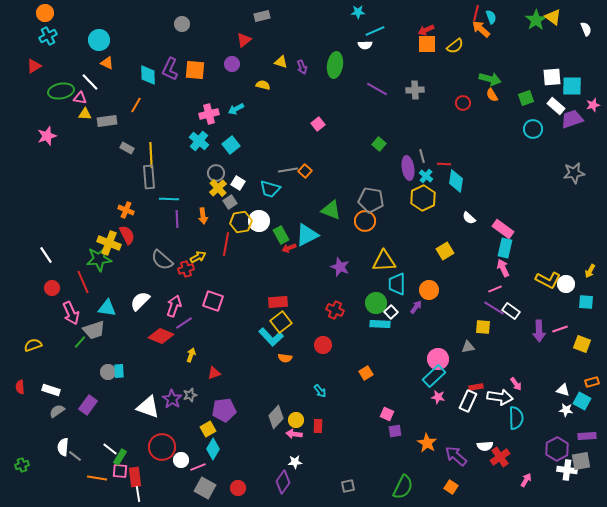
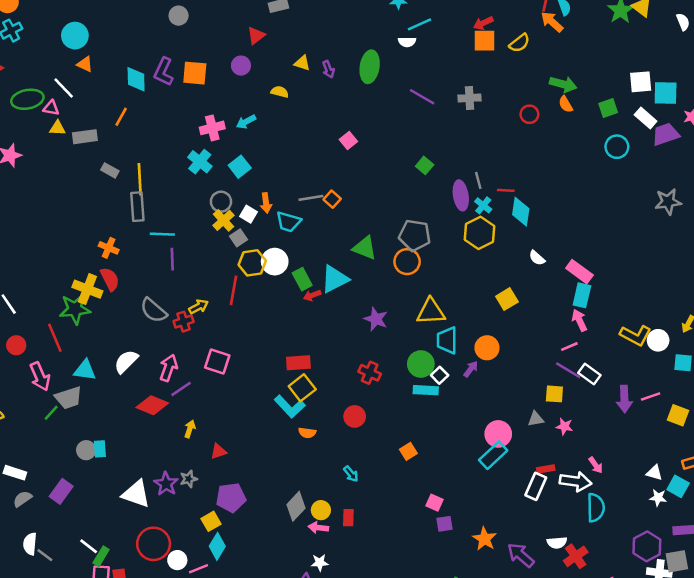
orange arrow: (203, 216) -> (266, 203), moved
pink star: (438, 397) -> (564, 426), moved

